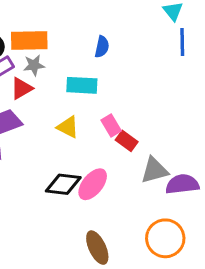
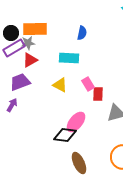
gray star: (34, 65) -> (28, 43), moved
red rectangle: (127, 141) -> (98, 94), turned 56
black diamond: (63, 184) -> (65, 135), moved

